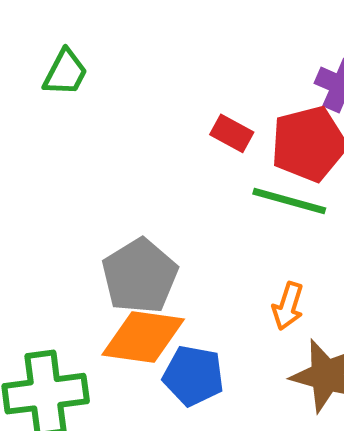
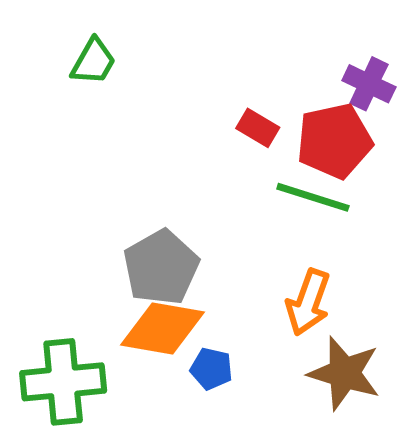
orange arrow: (288, 306) -> (308, 302), size x1.4
blue pentagon: (193, 376) -> (211, 369), size x0.7

